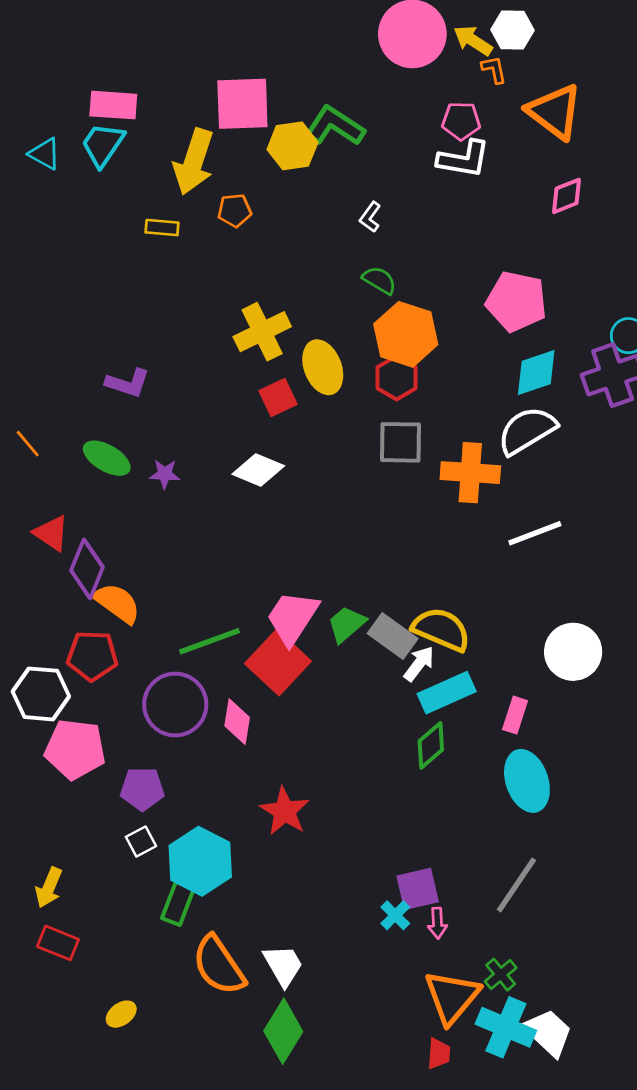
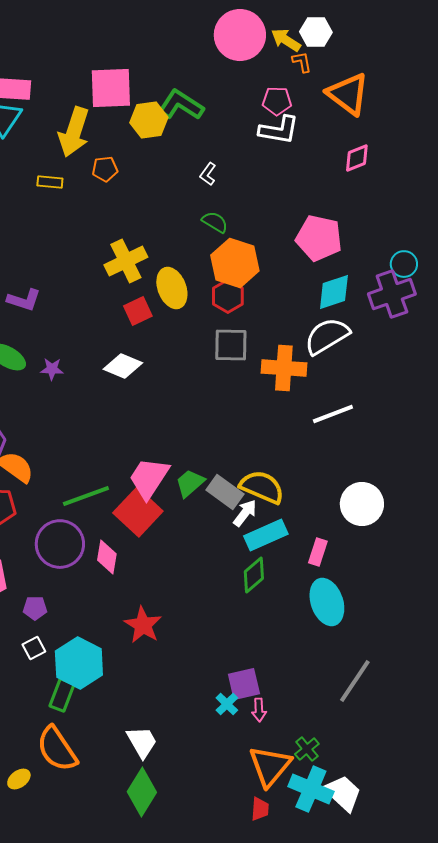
purple pentagon: (142, 789) -> (35, 608), size x0.7
gray line: (516, 885) -> (355, 681), moved
orange semicircle: (219, 965) -> (57, 749), moved

